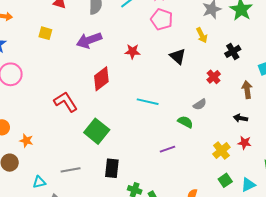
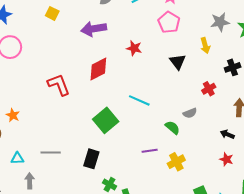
green square: (97, 131) -> (106, 120), moved
yellow cross: (221, 151) -> (176, 162), moved

